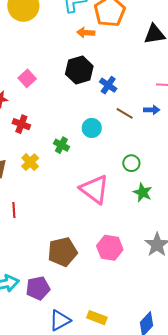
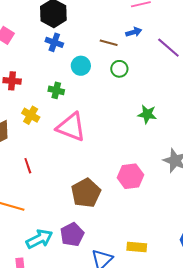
blue cross: (108, 85) -> (54, 42), moved
green circle: (131, 163) -> (119, 69), moved
pink triangle: (94, 189) -> (71, 127), moved

